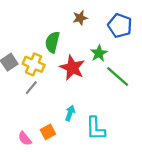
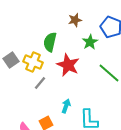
green star: (99, 53) -> (90, 42), moved
gray line: (31, 88) -> (40, 83), moved

